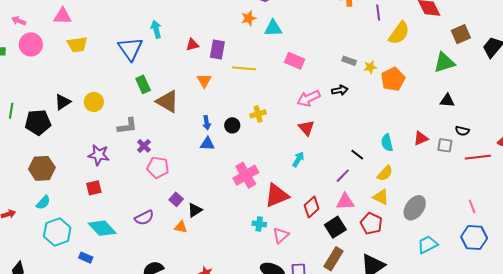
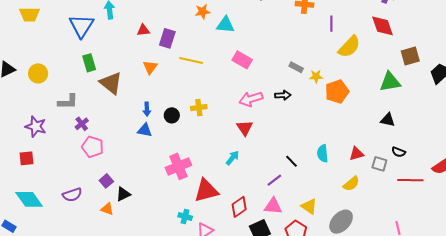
yellow semicircle: (385, 173) -> (351, 184), moved

